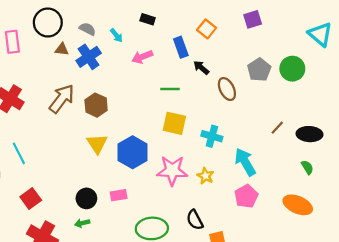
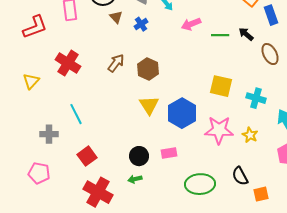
blue rectangle: (181, 47) -> (271, 15), moved
brown triangle: (62, 49) -> (116, 17), turned 40
blue cross: (89, 57) -> (141, 24), size x0.6
green line: (170, 89) -> (220, 35), moved
brown arrow: (62, 99) -> (116, 63), size x0.7

